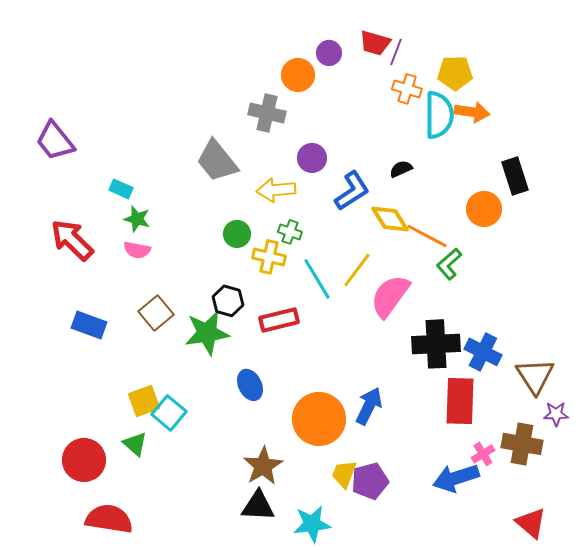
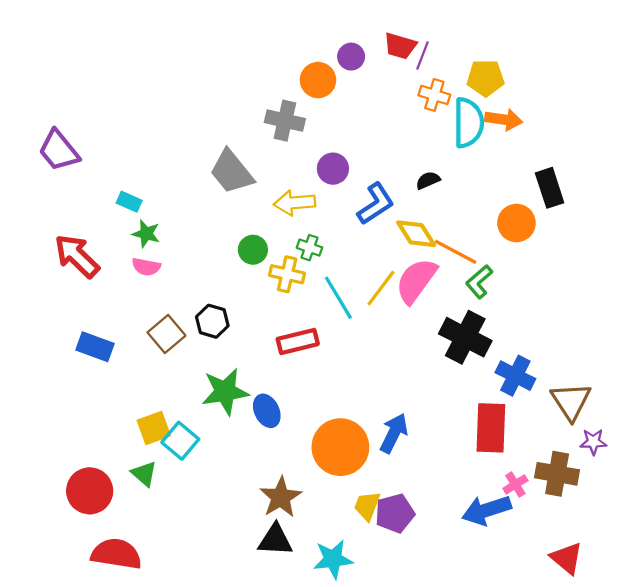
pink semicircle: (390, 296) -> (416, 281), moved
black hexagon: (228, 301) -> (212, 321), moved
green star: (207, 333) -> (225, 392), moved
black cross: (436, 344) -> (465, 337), moved, turned 30

